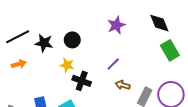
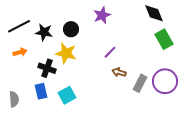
purple star: (116, 25) -> (102, 15), moved
yellow star: (67, 65) -> (66, 53), size x1.5
black cross: (82, 81) -> (47, 68), moved

